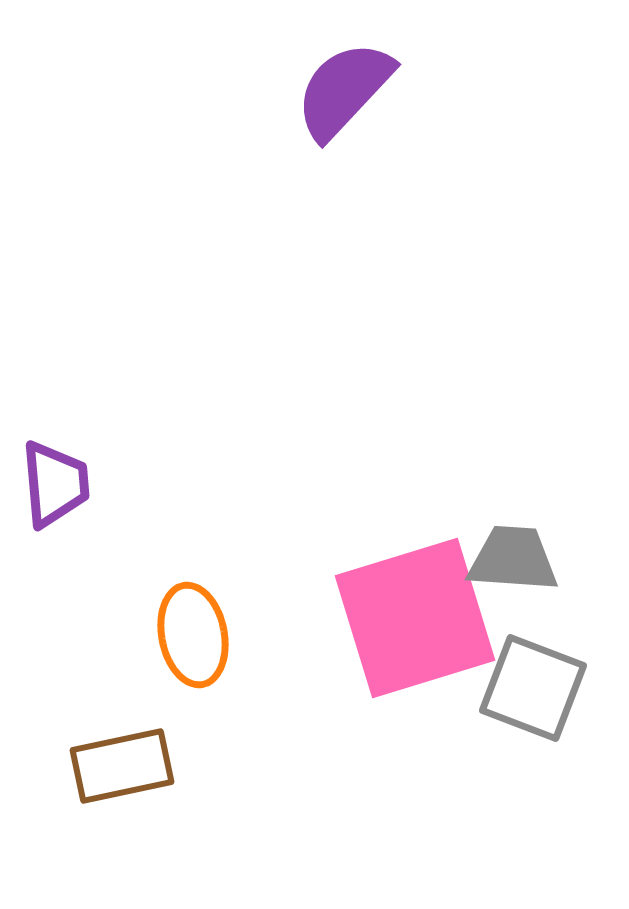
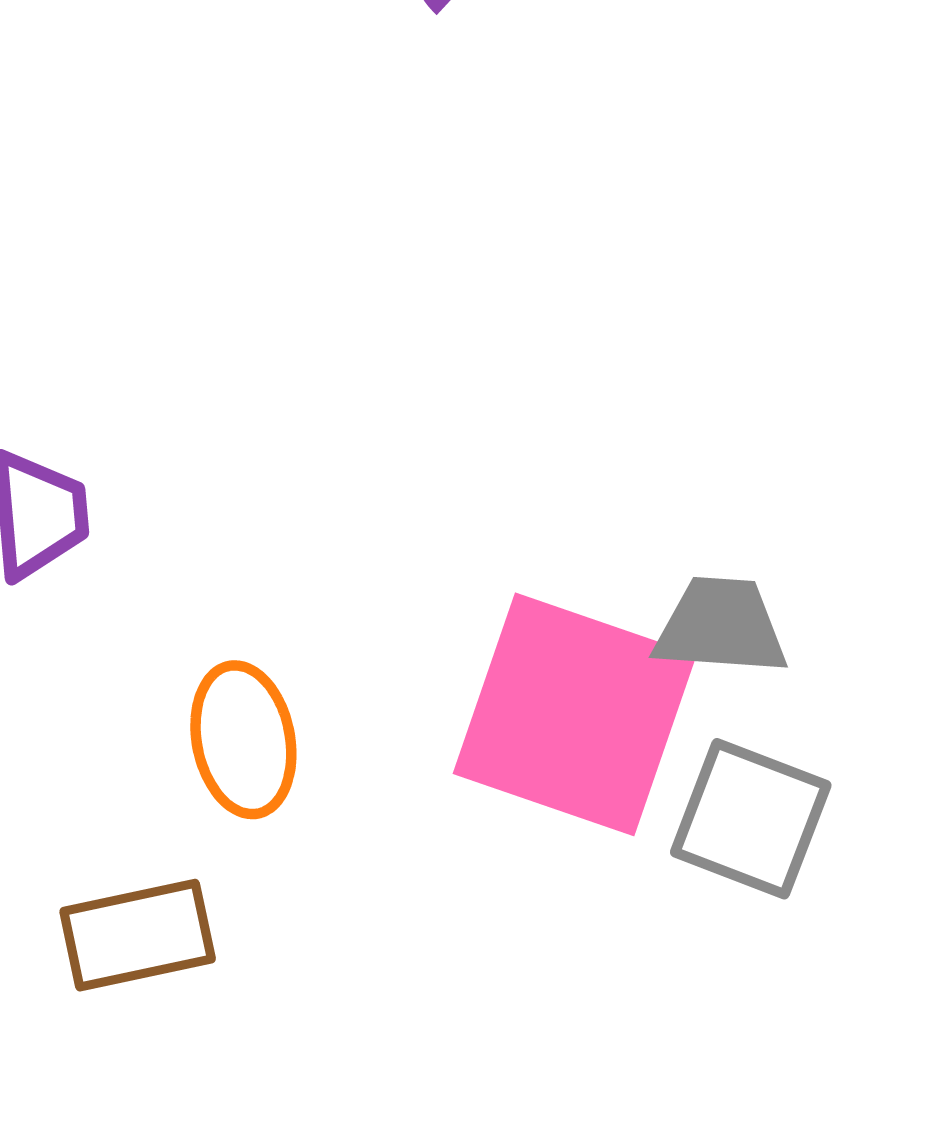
pink square: (415, 618) -> (575, 714), turned 36

